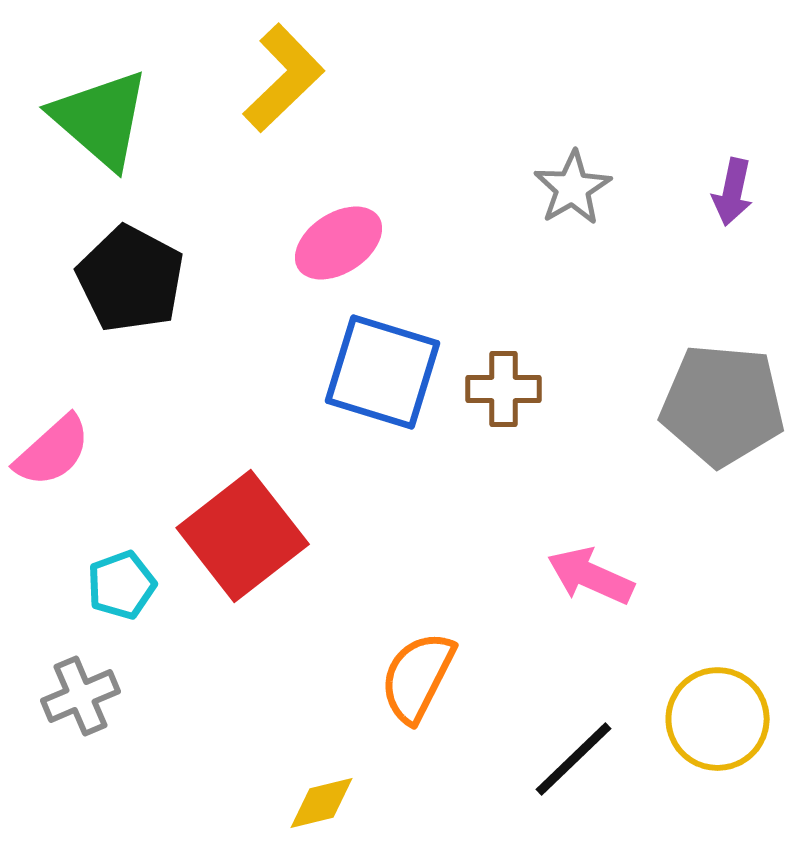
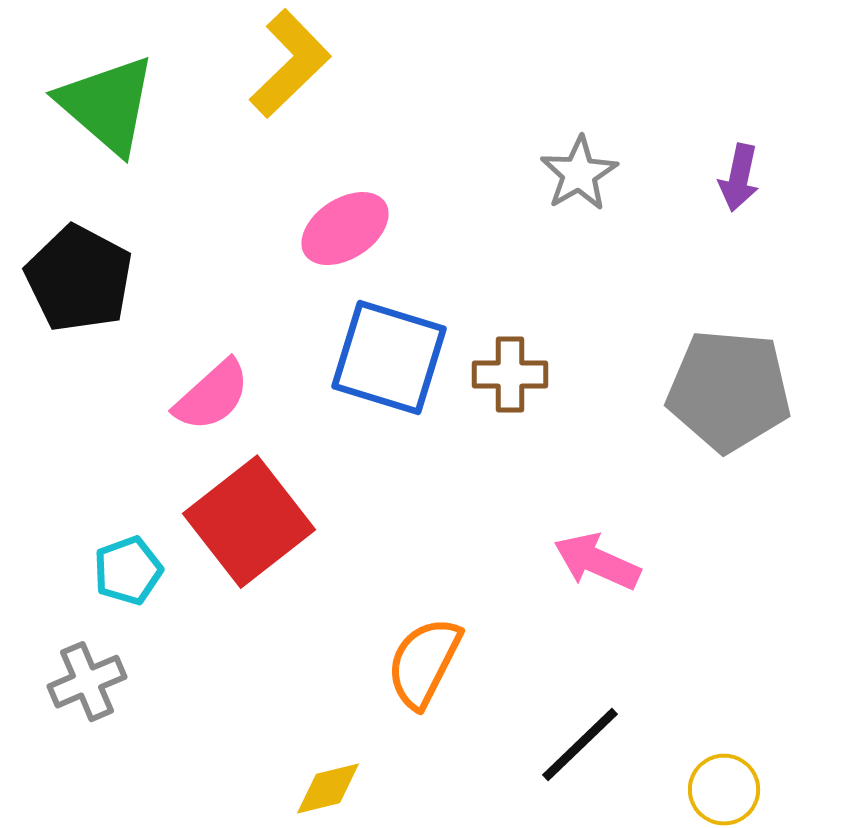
black pentagon: (131, 279) -> (79, 279), moved
pink semicircle: (53, 451) -> (212, 396), moved
yellow circle: (718, 719) -> (724, 790), moved, size x0.7

